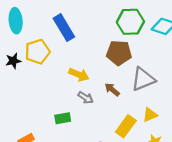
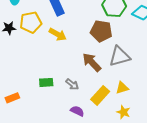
yellow arrow: (79, 75) -> (58, 34), moved
brown arrow: (112, 90) -> (92, 62), size x1.5
gray arrow: (86, 98) -> (72, 84), moved

